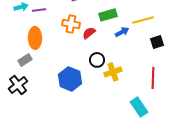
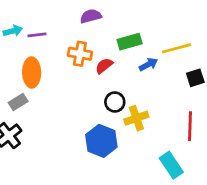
blue hexagon: (70, 79) -> (101, 141), moved

